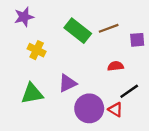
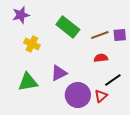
brown line: (109, 28) -> (100, 35), moved
red triangle: (115, 110) -> (101, 96), turned 48

